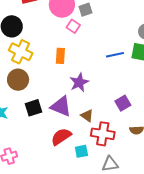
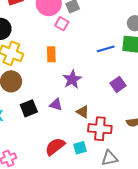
purple square: (123, 103) -> (118, 84), moved
purple triangle: (61, 106) -> (56, 105), size x0.6
red semicircle: (61, 137) -> (55, 147), moved

